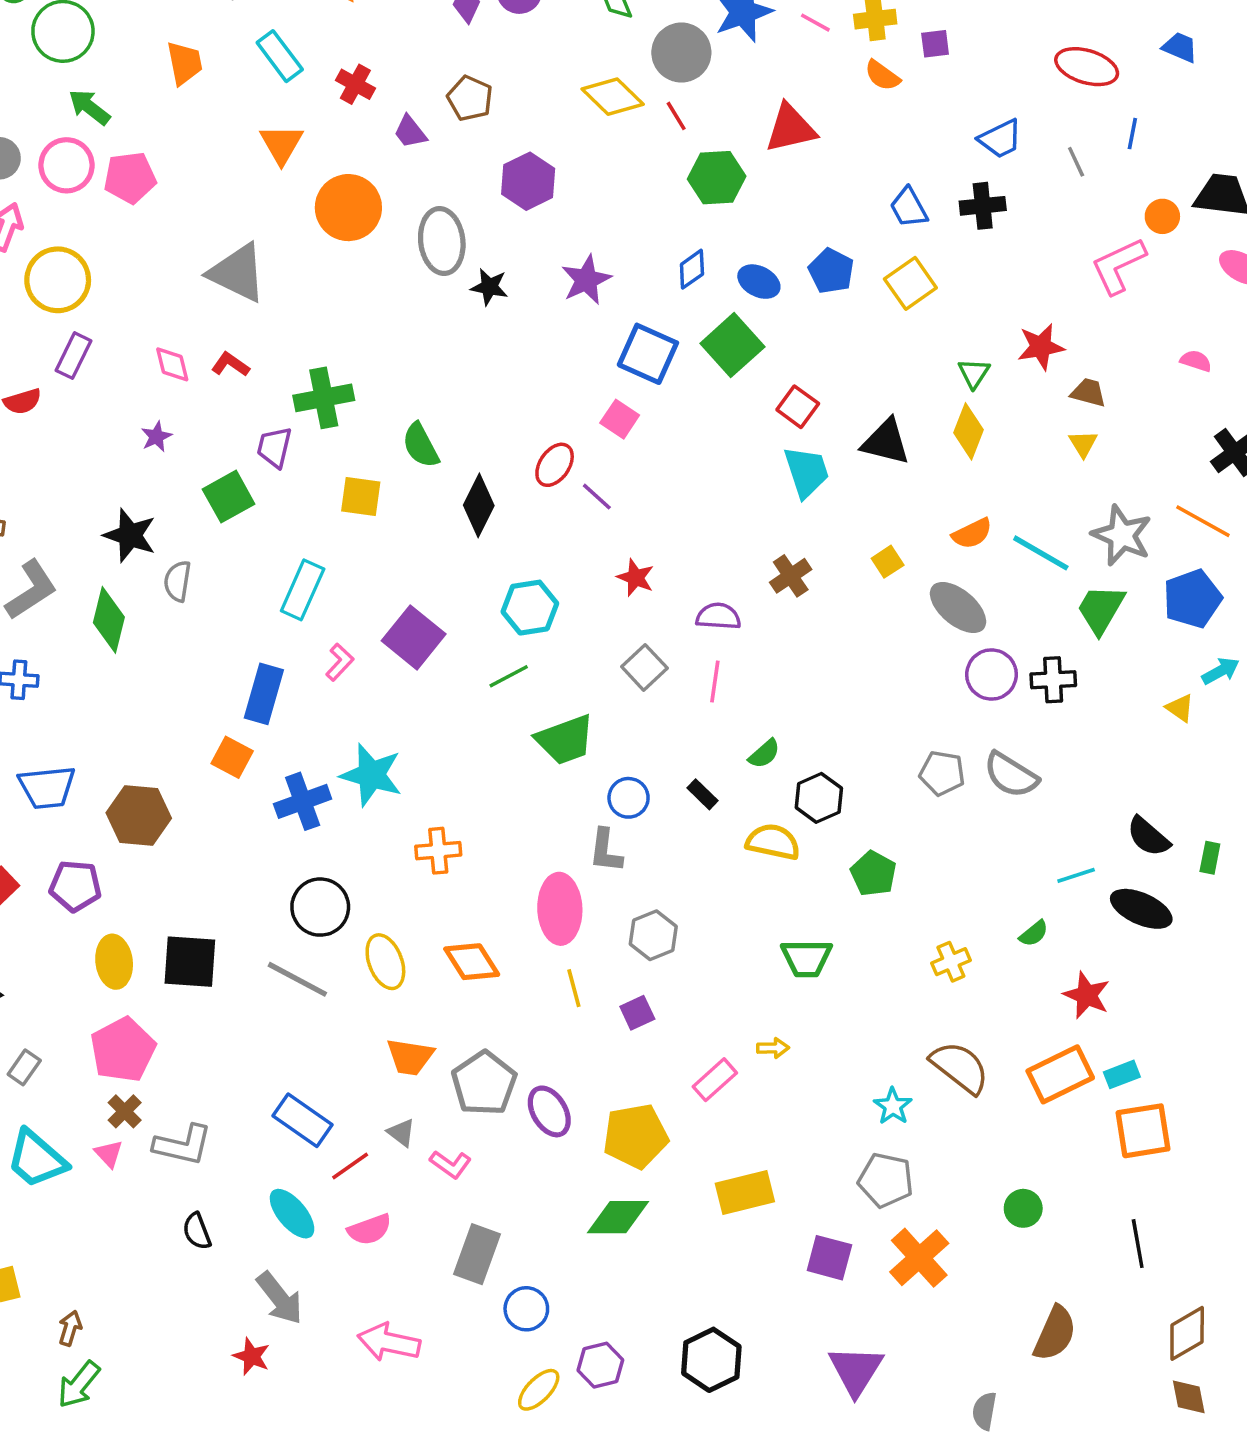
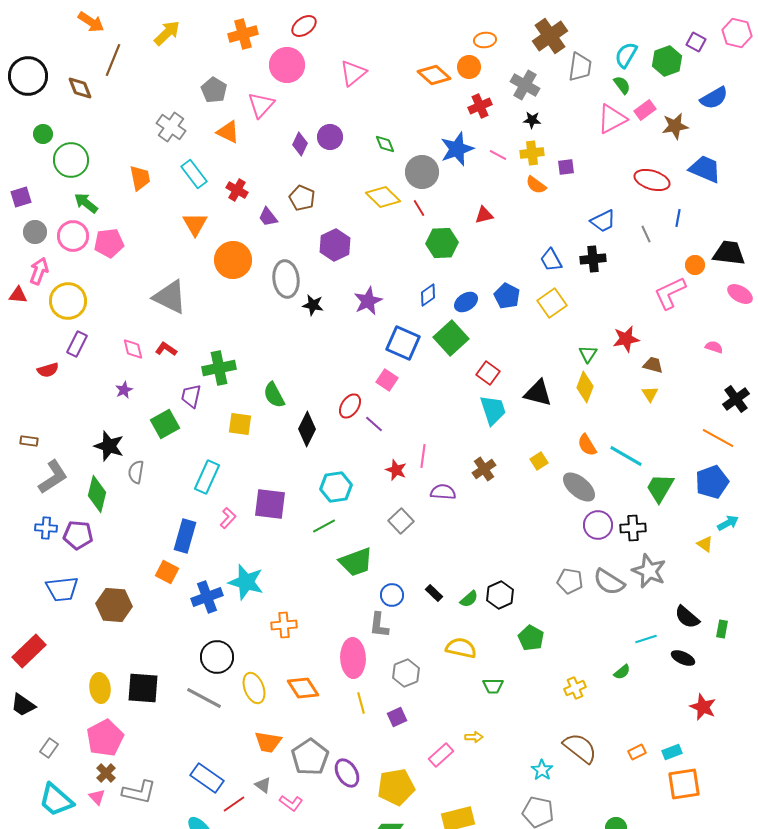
blue trapezoid: (1180, 47) -> (705, 169), size x1.6
red triangle: (791, 128) -> (484, 215), size x0.6
blue ellipse: (759, 282) -> (466, 302), turned -60
orange semicircle: (972, 534) -> (587, 445), turned 85
gray star: (1122, 535) -> (649, 571), moved
purple square: (414, 637) -> (270, 504), turned -32
pink line: (715, 682) -> (423, 456), moved
green semicircle: (764, 754) -> (469, 599), moved
yellow semicircle: (773, 842) -> (461, 648), moved
purple pentagon: (75, 886) -> (78, 535), moved
black ellipse: (1141, 909) -> (683, 658), size x0.7
green trapezoid: (806, 958) -> (493, 686), size x0.7
red star: (1087, 995) -> (703, 707), moved
orange rectangle: (1060, 1074) -> (637, 752), size x0.5

